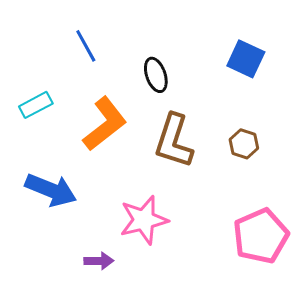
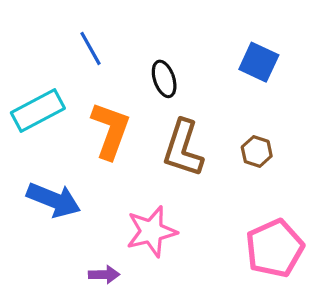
cyan rectangle: (36, 105) -> (38, 110), size x1.5
orange L-shape: (105, 124) -> (110, 130), turned -32

